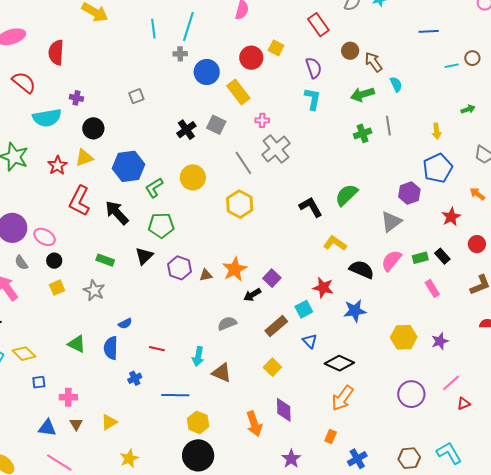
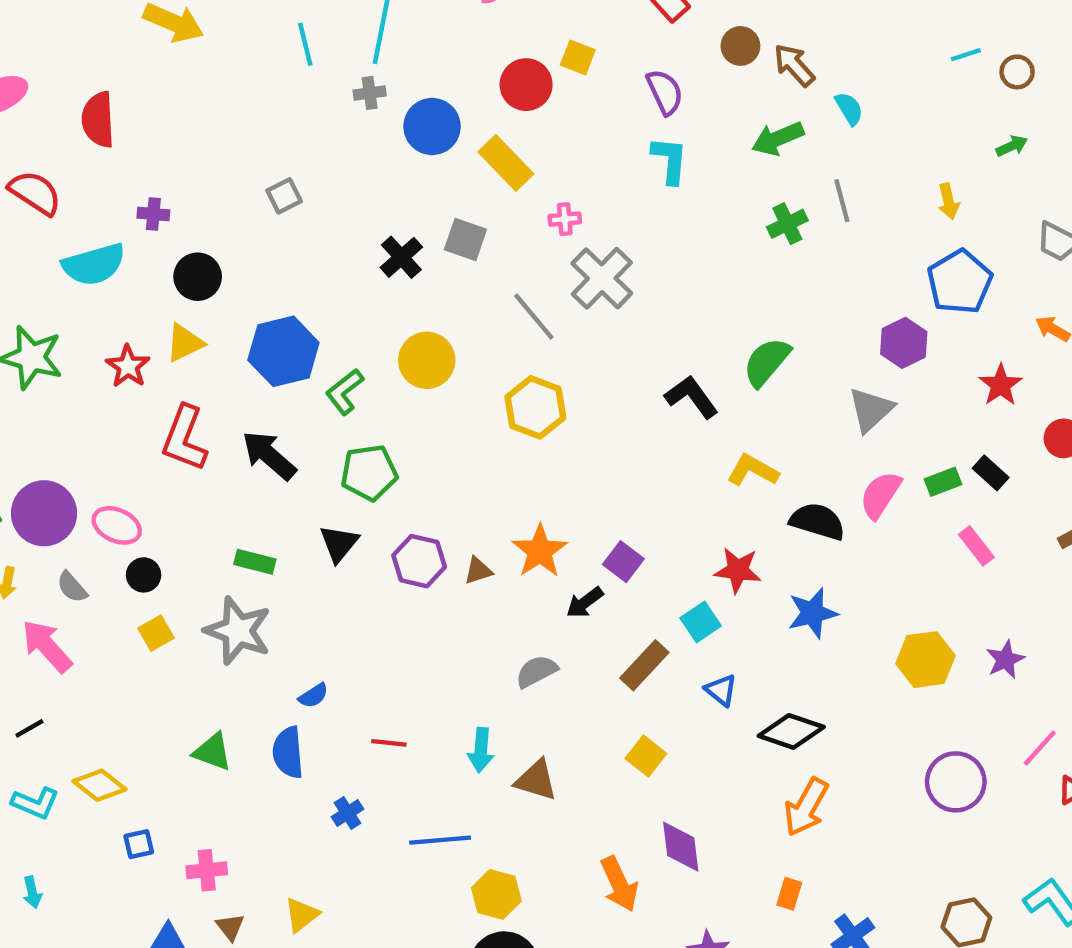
brown circle: (472, 58) -> (1017, 72), moved
gray star: (94, 290) -> (238, 631), size x1.4

